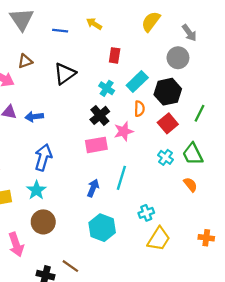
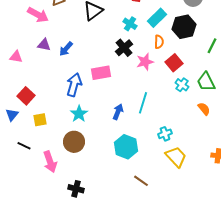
blue arrow: (34, 117) -> (66, 49), turned -42
red square: (168, 123) -> (174, 63), moved
pink rectangle: (96, 145) -> (101, 73), moved
cyan star: (36, 190) -> (79, 114), moved
yellow trapezoid: (159, 239) -> (176, 157), turned -75
brown line: (70, 266) -> (141, 181), moved

